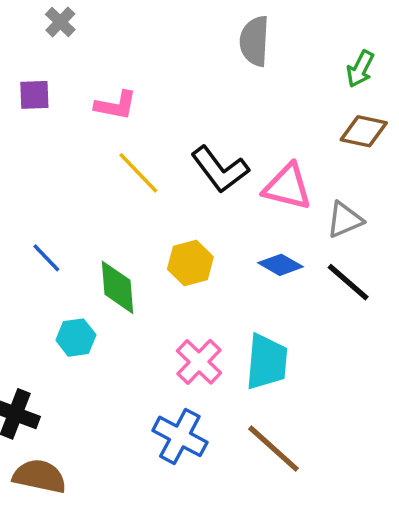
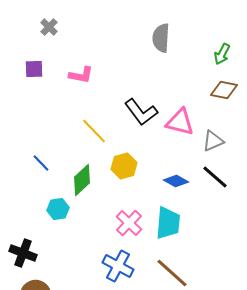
yellow line: (138, 173) -> (94, 131), moved
blue diamond: (281, 265) -> (176, 181), moved
green diamond: (118, 287) -> (82, 180), turned 52

